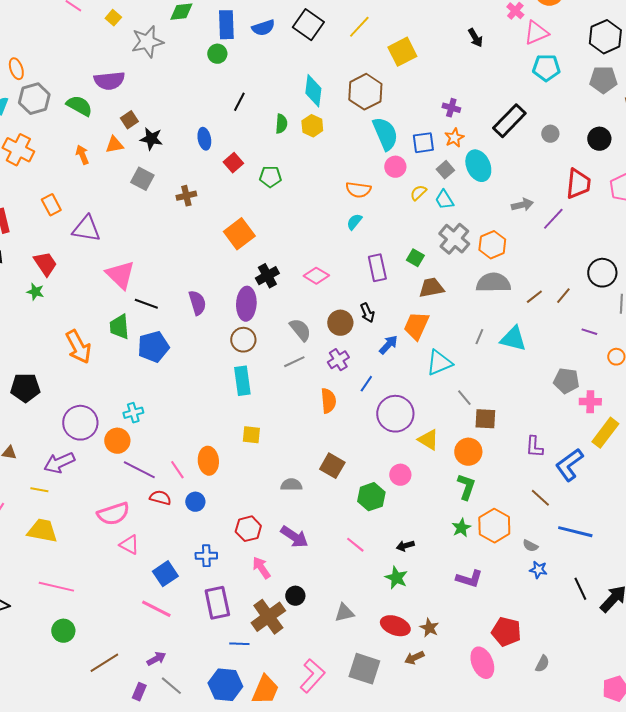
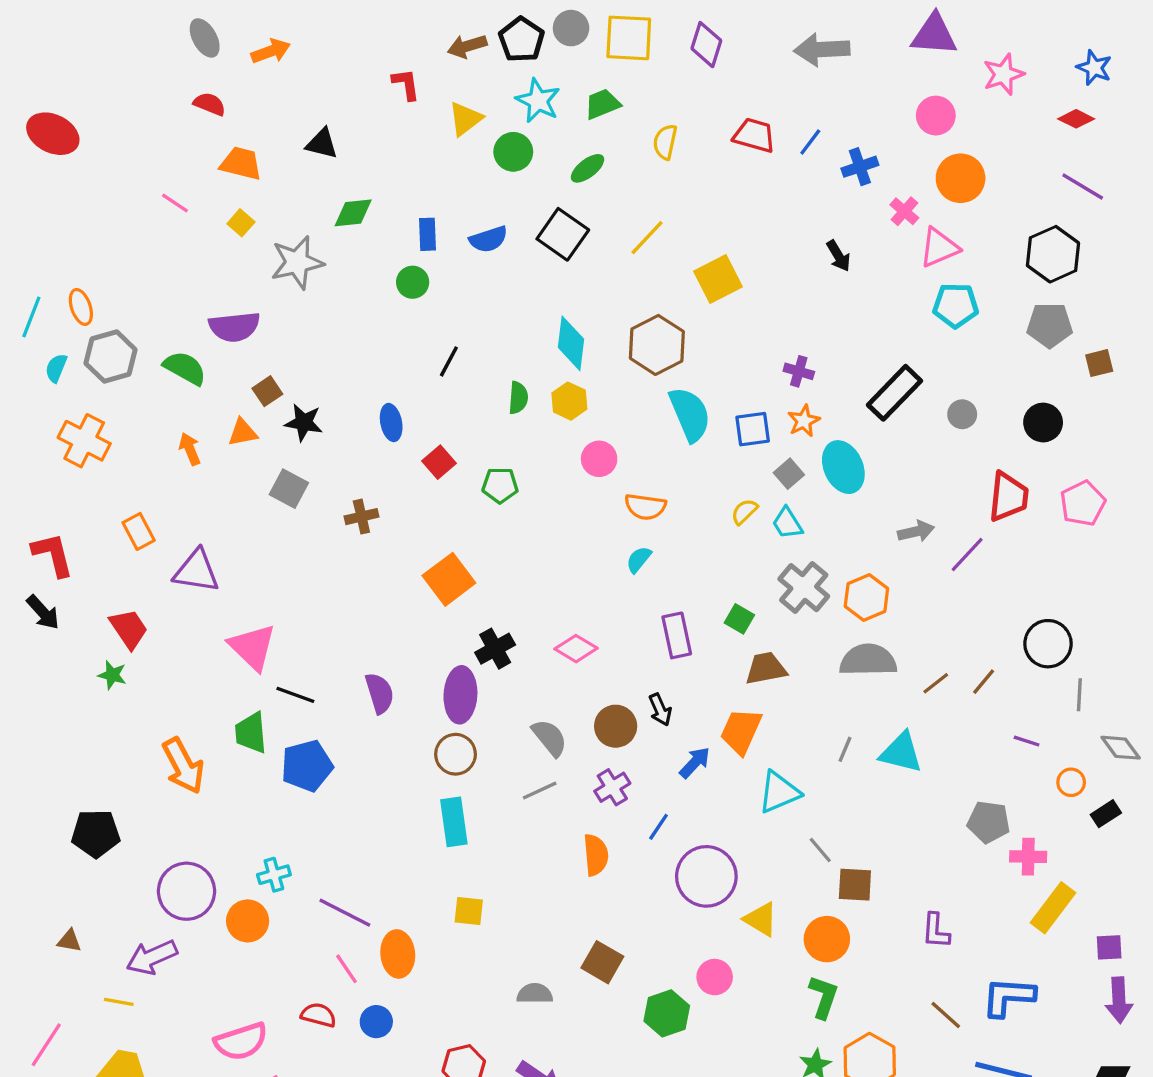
blue rectangle: (226, 25) -> (427, 234), size x0.7
pink circle: (395, 167) -> (599, 459), moved
blue L-shape: (569, 465) -> (1008, 997), moved, turned 40
purple line: (139, 470) -> (345, 913), moved

